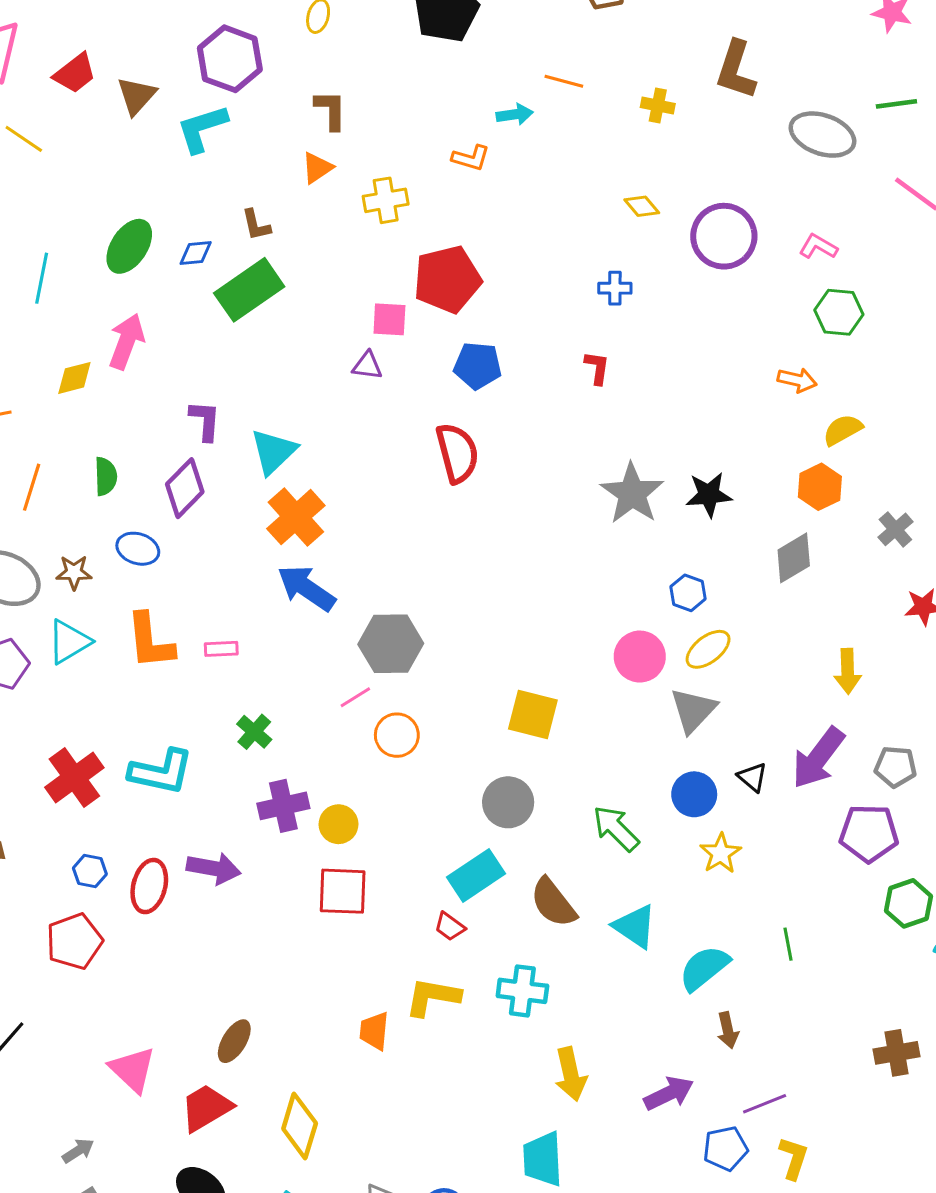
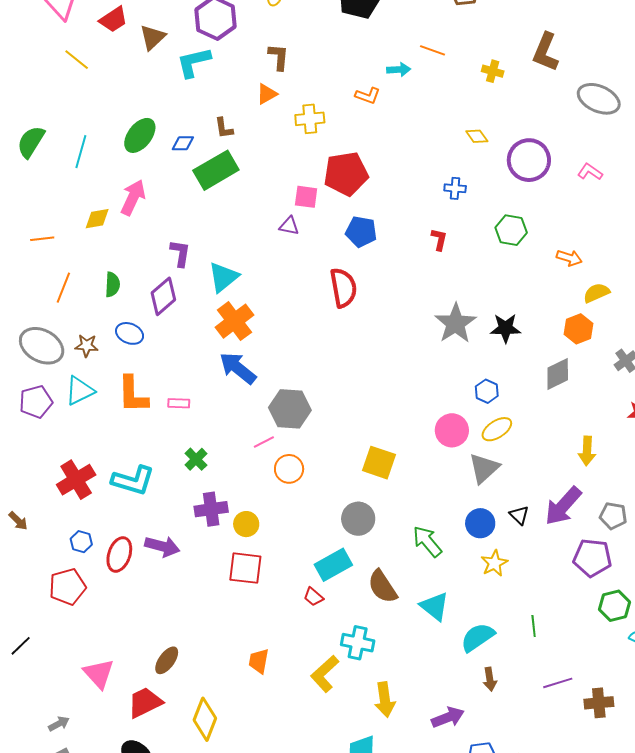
green hexagon: (839, 312) -> (511, 230), moved
yellow L-shape: (433, 997) -> (325, 674), moved, turned -57
purple line: (765, 1104) -> (558, 683), moved

